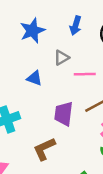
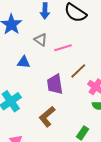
gray triangle: (62, 58) -> (41, 40), turned -40

